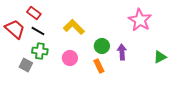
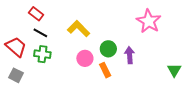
red trapezoid: (15, 29) -> (16, 47), moved
green triangle: (160, 57) -> (174, 70), moved, turned -32
pink circle: (70, 58) -> (85, 58), moved
gray square: (26, 65) -> (16, 75), moved

